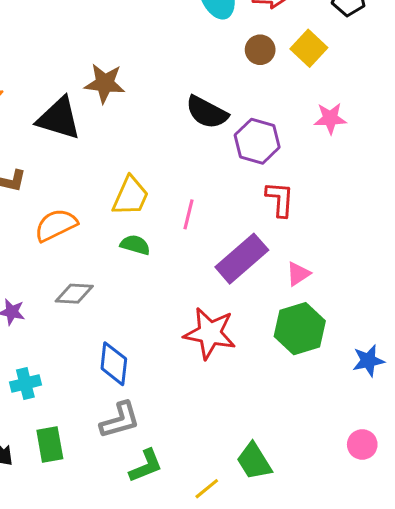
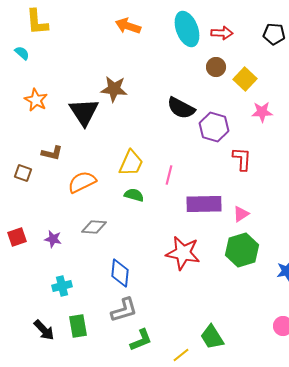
yellow square: (309, 48) -> (245, 79), moved
black triangle: (59, 118) -> (84, 112), turned 40
red L-shape: (280, 199) -> (242, 159), moved
purple rectangle: (242, 259) -> (204, 204), turned 40

